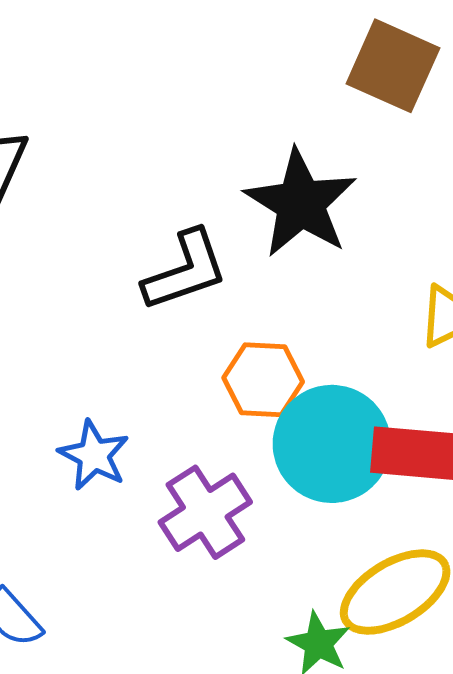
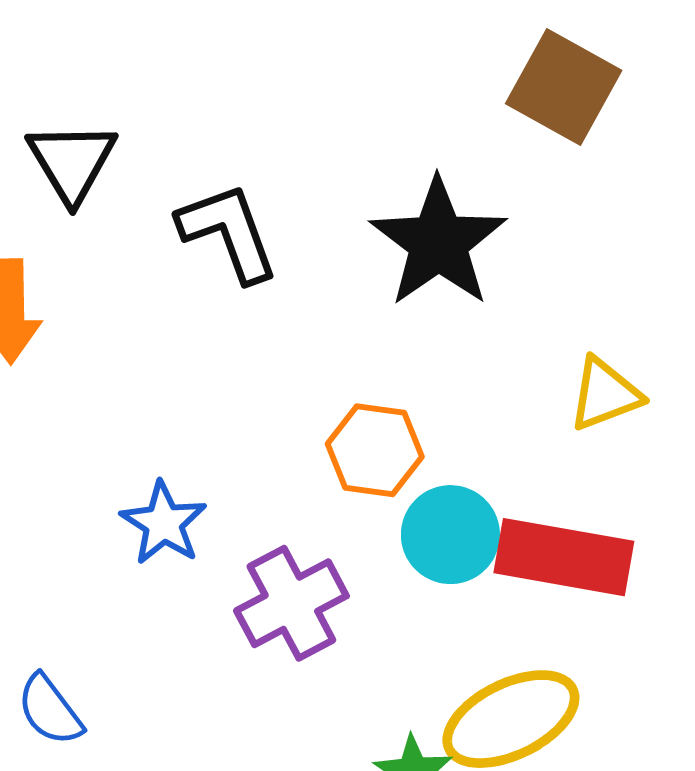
black L-shape: (185, 271) -> (228, 232), moved, turned -96
cyan circle: (332, 444) -> (450, 535), size x0.7

